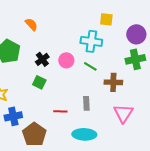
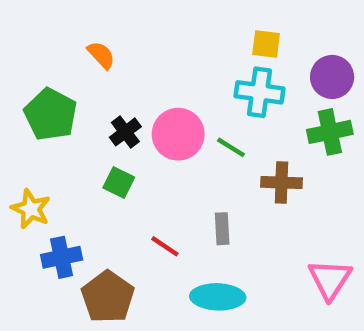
cyan cross: (91, 41) -> (259, 92), moved
pink circle: (66, 60) -> (178, 134), size x1.5
red line: (60, 111) -> (165, 246), turned 32
pink triangle: (123, 113) -> (330, 279), moved

